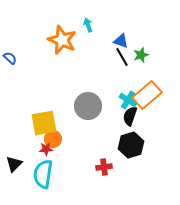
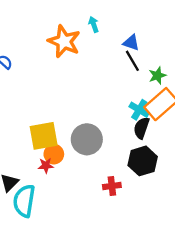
green star: (141, 55) -> (157, 76), moved
gray circle: (88, 106) -> (87, 139), moved
cyan semicircle: (43, 174) -> (24, 201), moved

